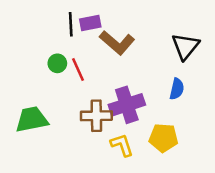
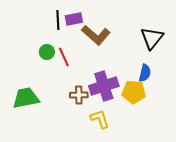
brown cross: (96, 116) -> (79, 95), size x0.7
yellow pentagon: (163, 138) -> (134, 92), moved

